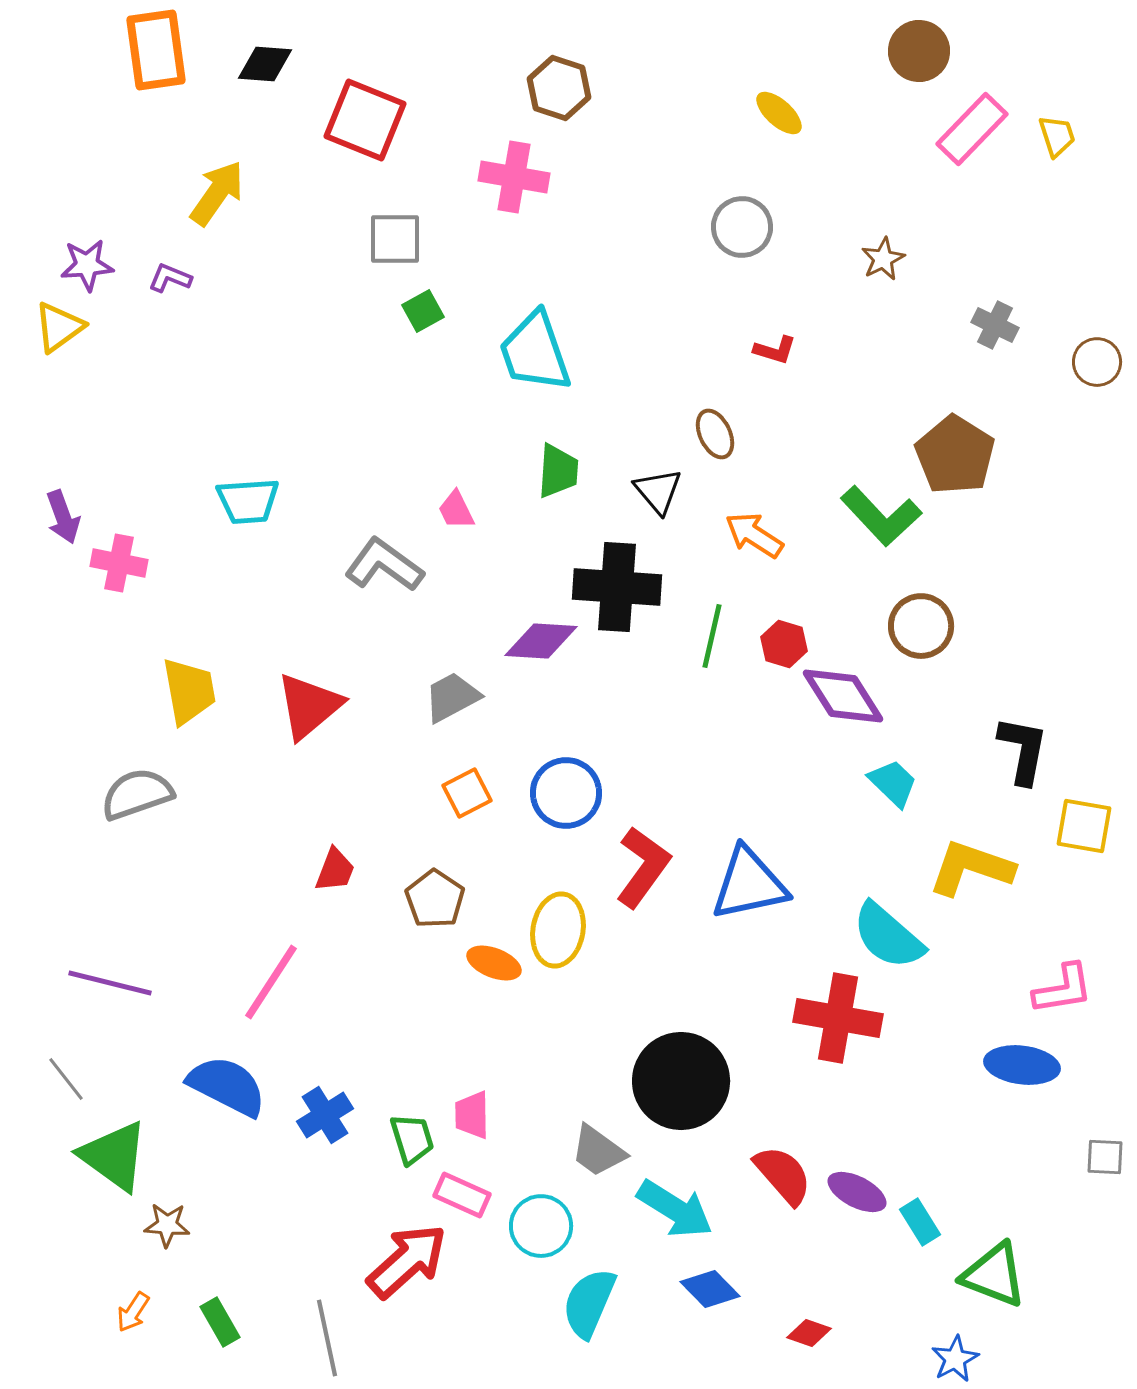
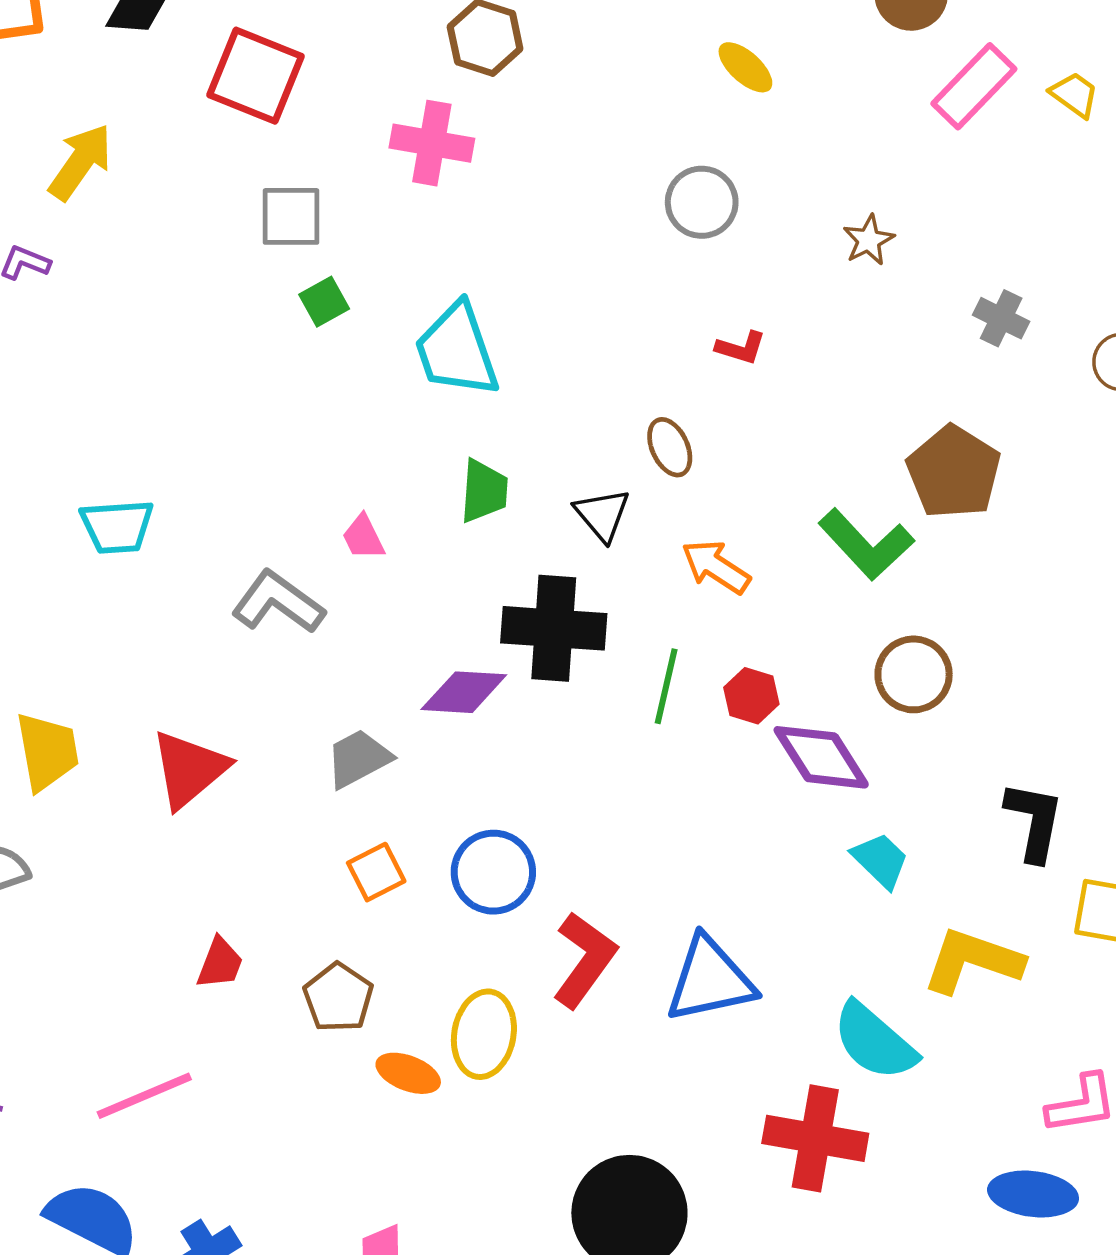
yellow trapezoid: (1057, 136) -> (1074, 95), turned -36
pink line: (271, 982) -> (144, 1096), turned 34

